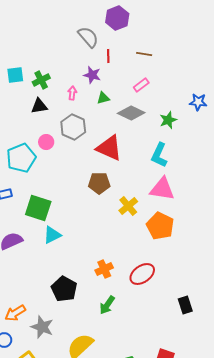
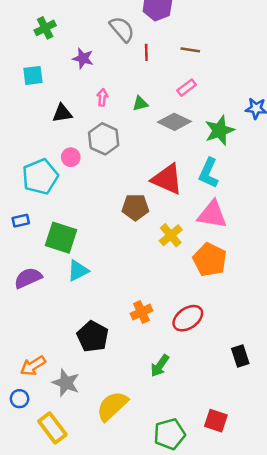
purple star: (92, 75) -> (83, 58), moved
green cross: (41, 80) -> (45, 28), moved
green star: (168, 120) -> (220, 130), size x1.4
red triangle: (109, 148) -> (167, 179), moved
green arrow: (107, 305) -> (160, 366), moved

